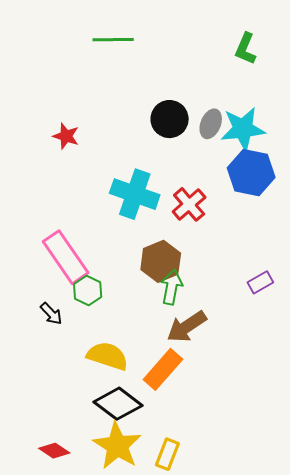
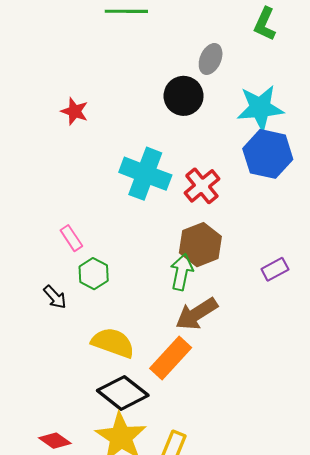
gray ellipse: (211, 124) -> (211, 59), moved
pink rectangle: (66, 257) -> (71, 238), size x0.5
brown hexagon: (161, 261) -> (200, 245), moved

